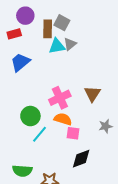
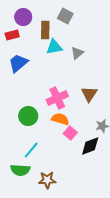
gray square: (62, 23) -> (65, 16), moved
gray triangle: (70, 44) -> (77, 53), moved
pink square: (73, 133) -> (70, 133), turned 32
cyan line: (40, 134) -> (31, 150), moved
black diamond: (81, 159) -> (90, 146), moved

